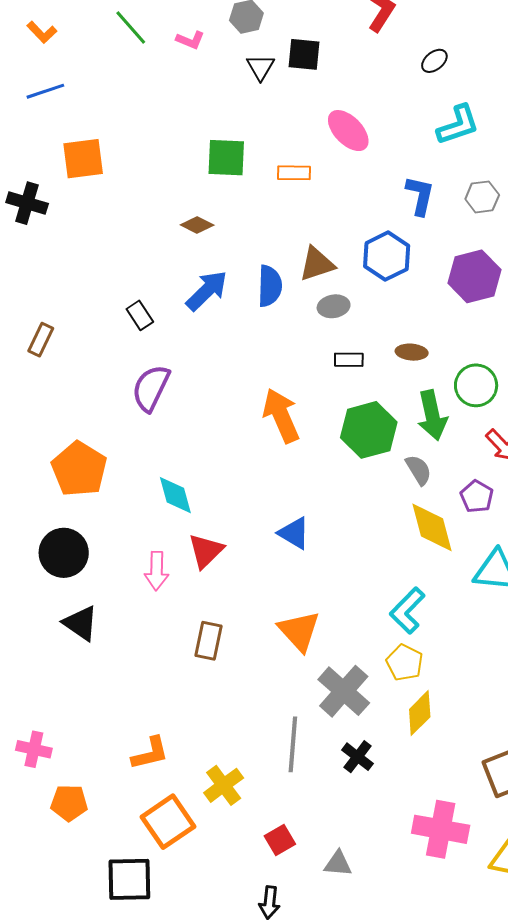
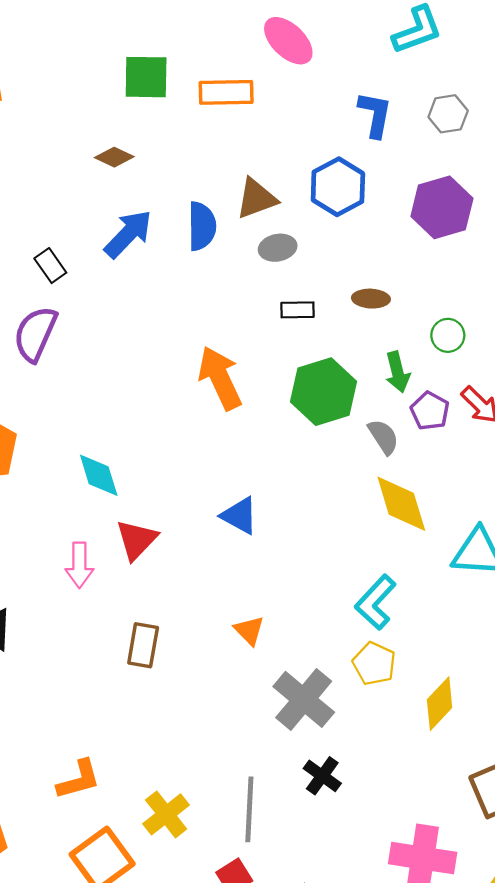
orange rectangle: (294, 173) -> (226, 92), size x1.4
green circle: (476, 385) -> (448, 335), size x0.7
purple semicircle: (151, 388) -> (35, 334), moved
green arrow: (432, 415) -> (398, 372), size x0.7
purple pentagon: (477, 496) -> (430, 411), moved
orange triangle: (299, 631) -> (249, 630), size x0.6
yellow diamond: (420, 713) -> (440, 704), moved
gray line: (293, 744) -> (249, 809), moved

